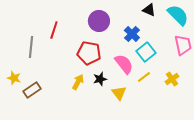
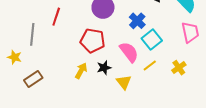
yellow star: (14, 78) -> (15, 57), moved

